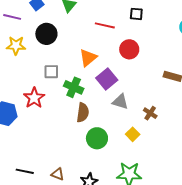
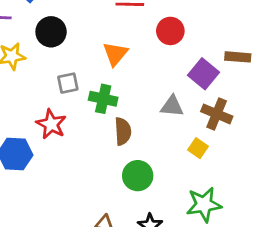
purple square: (107, 79) -> (204, 74), moved
brown cross: (150, 113) -> (217, 114), size x1.5
green circle: (97, 138) -> (138, 176), moved

